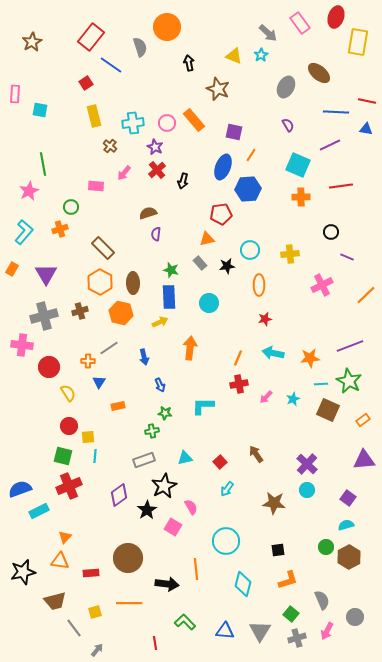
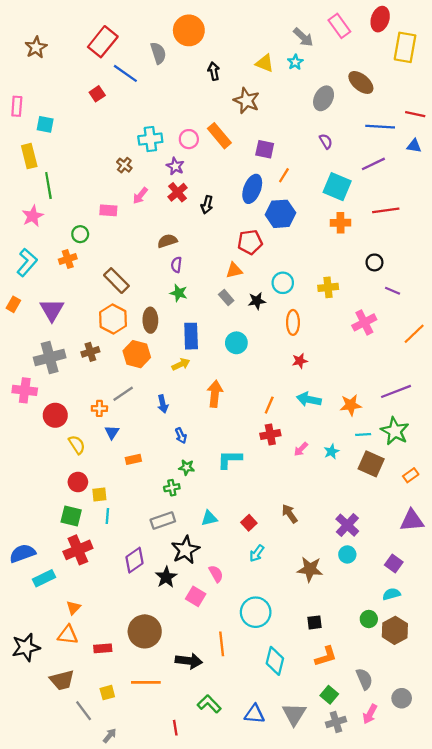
yellow rectangle: (94, 116) -> (29, 156), moved
green star: (171, 270) -> (179, 293), moved

